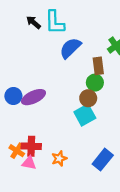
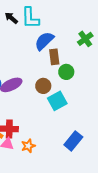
brown rectangle: (98, 66) -> (54, 57), moved
brown circle: (88, 98) -> (43, 86), moved
orange star: (59, 158) -> (28, 146), moved

